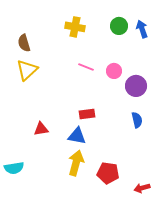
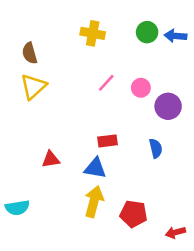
blue arrow: (142, 29) -> (175, 36), turned -66
pink line: (86, 67) -> (106, 83), turned -70
blue semicircle: (137, 120) -> (156, 148), moved

